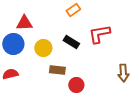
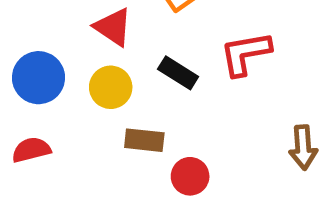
red triangle: (24, 23) -> (113, 27), moved, turned 36

